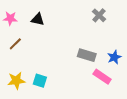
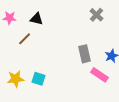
brown line: (15, 44) -> (25, 39), moved
gray rectangle: (87, 55) -> (85, 54), turned 60

